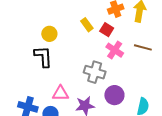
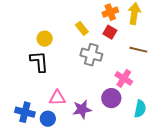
red square: (107, 30) -> (110, 32), moved
pink cross: (115, 50) -> (124, 78), moved
gray cross: (95, 72) -> (91, 55), moved

